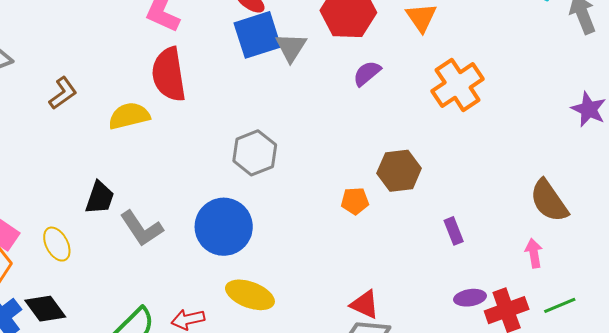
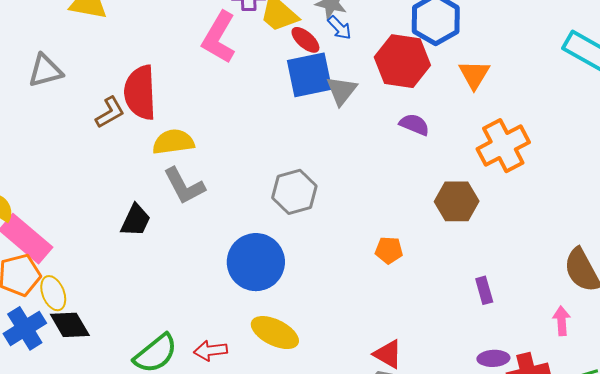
purple semicircle: (367, 73) -> (414, 125), turned 56
red semicircle: (169, 74) -> (140, 93), moved
brown hexagon: (399, 171) -> (457, 201), moved
gray L-shape: (142, 228) -> (184, 186), moved
yellow ellipse: (57, 244) -> (53, 293), moved

